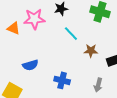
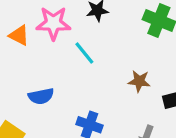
cyan line: (71, 34) -> (84, 53), moved

